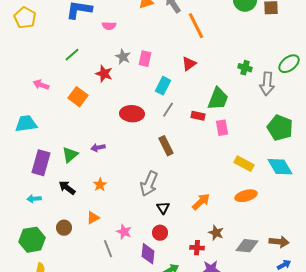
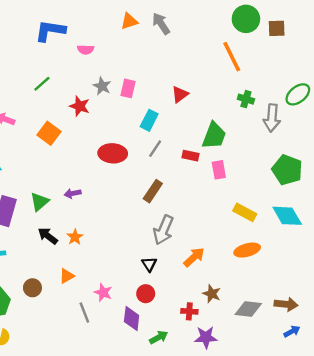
orange line: (196, 26) -> (232, 57), moved
brown rectangle: (166, 146) -> (153, 191), turned 60
gray arrow: (149, 184) -> (163, 230), moved
black arrow: (67, 188) -> (48, 236), moved

